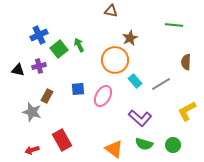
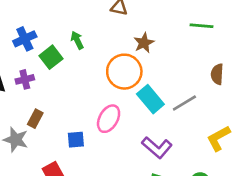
green arrow: (79, 45) -> (77, 40), moved
cyan rectangle: (135, 81) -> (150, 99), size x1.5
blue square: (78, 89) -> (76, 140), moved

